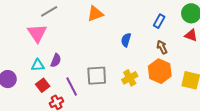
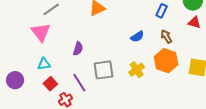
blue semicircle: (126, 40) -> (137, 37), moved, turned -136
purple semicircle: (56, 60) -> (78, 49), moved

